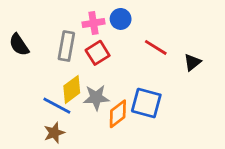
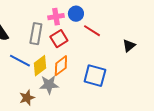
red line: (156, 47) -> (92, 31), moved
gray star: (96, 98) -> (49, 85), moved
blue line: (57, 106) -> (20, 61), moved
orange diamond: (118, 114) -> (61, 66), moved

